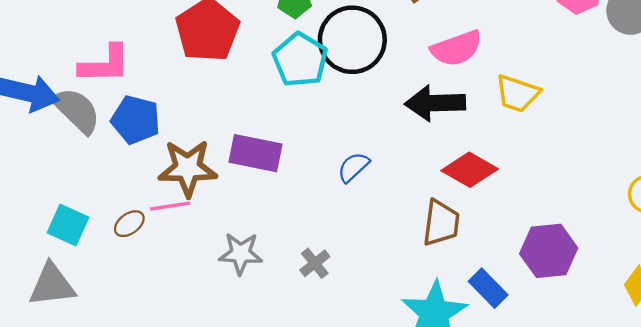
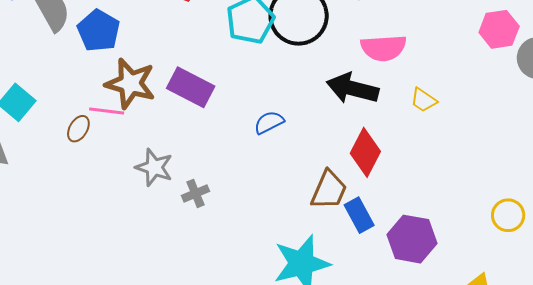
yellow trapezoid: (517, 93) -> (424, 100), size x0.7
red diamond: (470, 170) -> (365, 152), turned 72
brown ellipse: (129, 224) -> (78, 129), moved, turned -40
gray cross: (315, 263) -> (196, 193), moved
blue rectangle: (488, 288) -> (359, 215), moved

